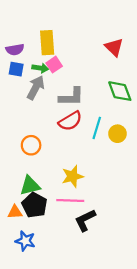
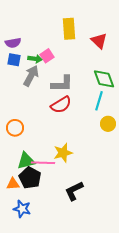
yellow rectangle: (47, 43) -> (69, 29), moved
cyan line: (97, 128) -> (99, 101), moved
yellow circle: (117, 134) -> (108, 124), moved
orange circle: (31, 145) -> (15, 128), moved
pink line: (70, 201) -> (43, 163), moved

